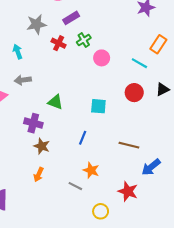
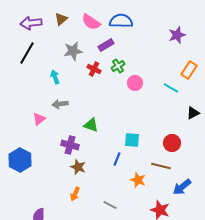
red circle: (134, 93) -> (172, 143), moved
cyan square: (98, 106) -> (132, 140), moved
orange star: (91, 170) -> (138, 180), moved

